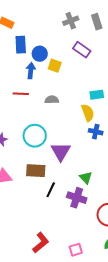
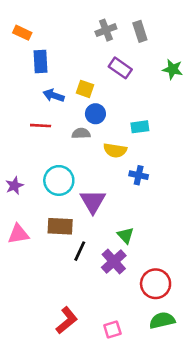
blue circle: (40, 54) -> (95, 114), moved
blue arrow: (31, 71) -> (54, 95), turned -77
yellow semicircle: (88, 113) -> (115, 150), moved, turned 120
purple cross: (77, 198) -> (114, 262), turned 30

